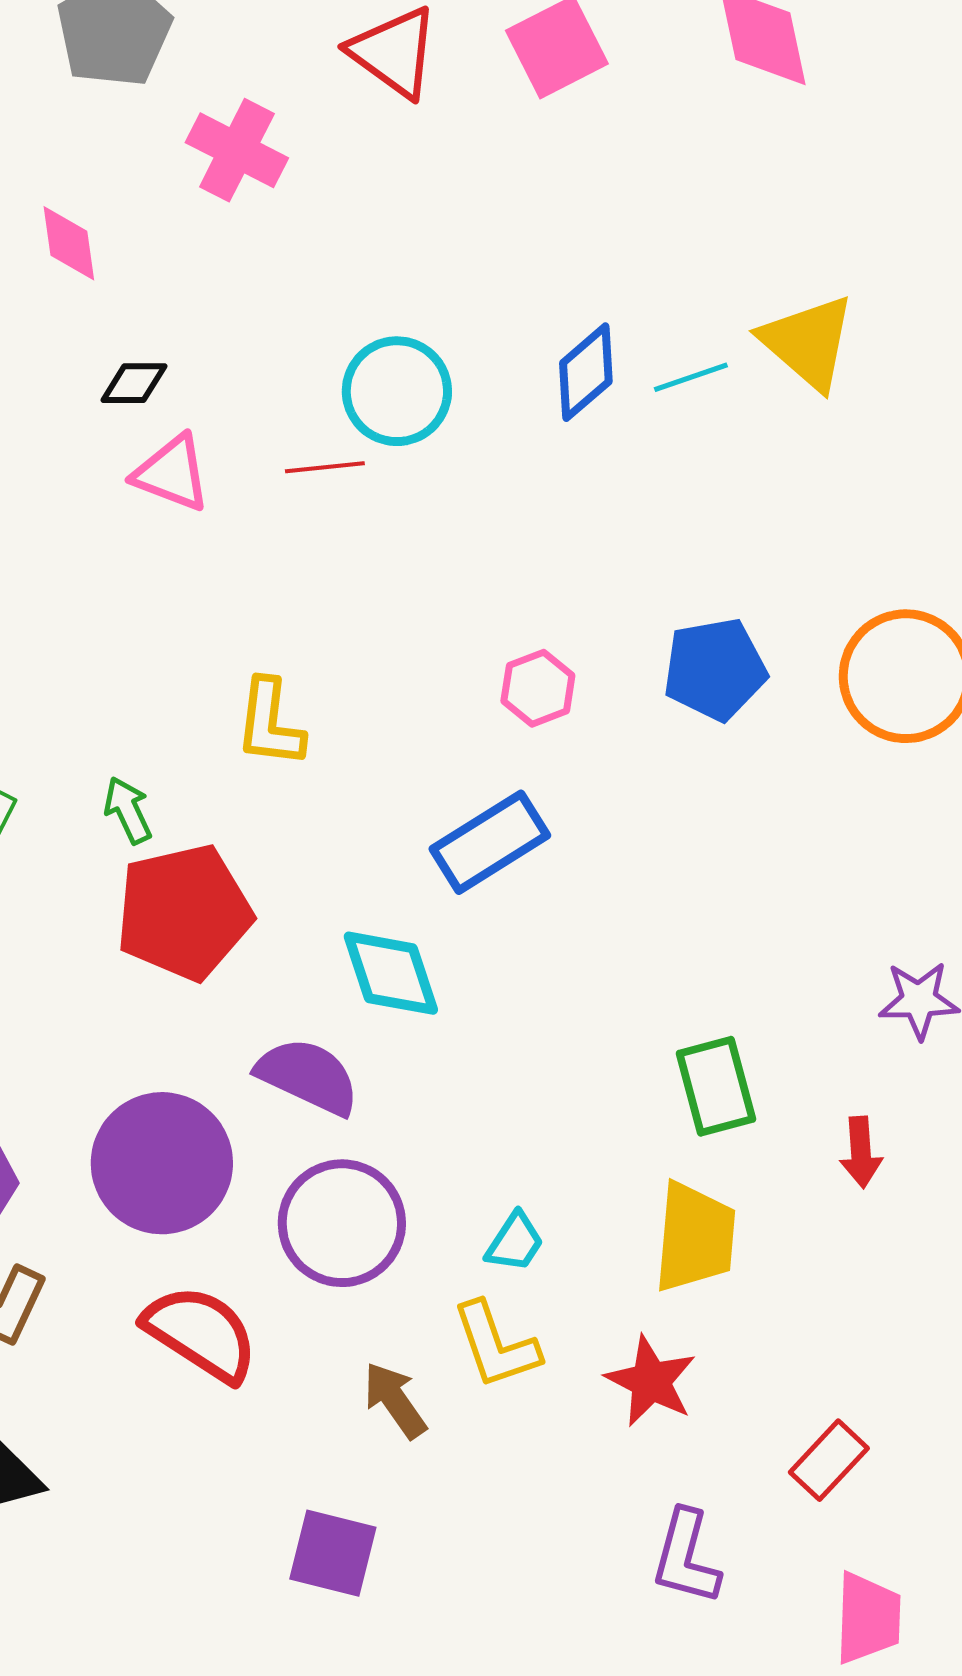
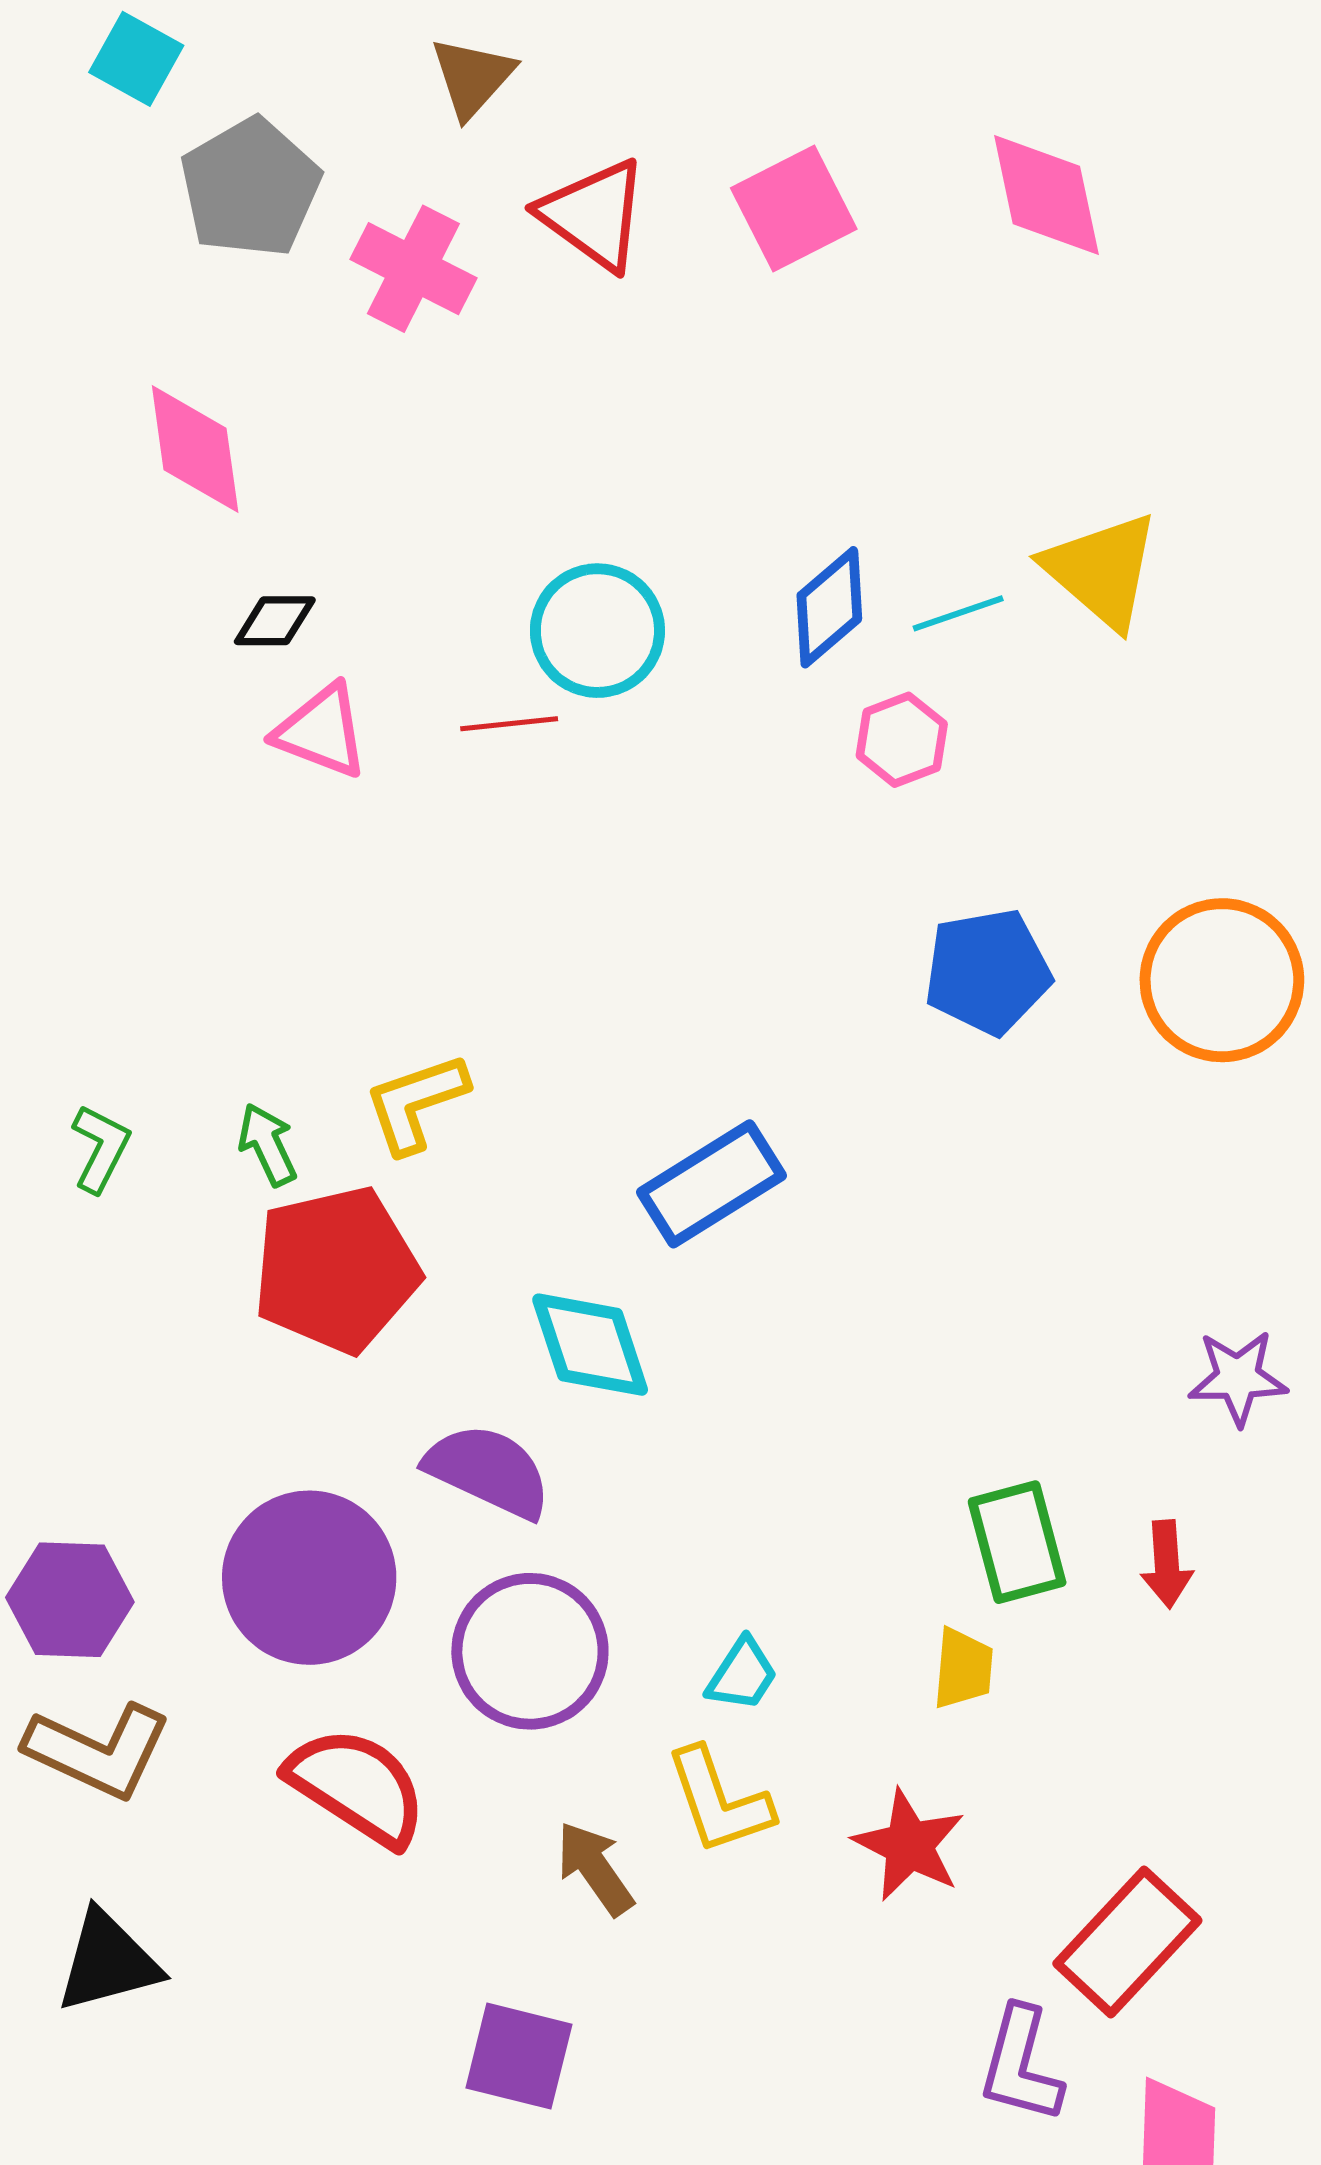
pink cross: (237, 150) -> (413, 269), moved
pink diamond: (69, 243) -> (195, 449), size x1.4
pink hexagon: (538, 688) -> (902, 740), moved
yellow L-shape: (270, 723) -> (416, 1103), moved, turned 64
green rectangle: (716, 1086) -> (1017, 1542), moved
yellow trapezoid: (695, 1237) -> (963, 1668), size x0.6
red rectangle: (829, 1460) -> (1127, 1942), size x1.5
purple L-shape: (686, 1557) -> (1021, 2065), moved

